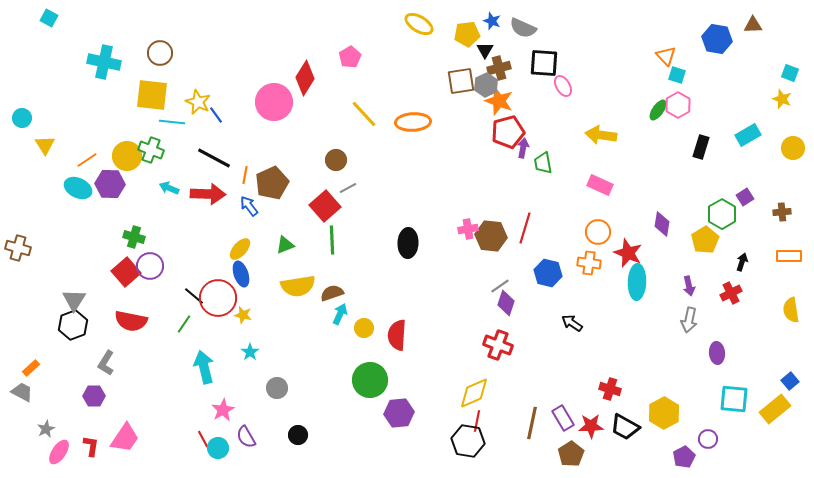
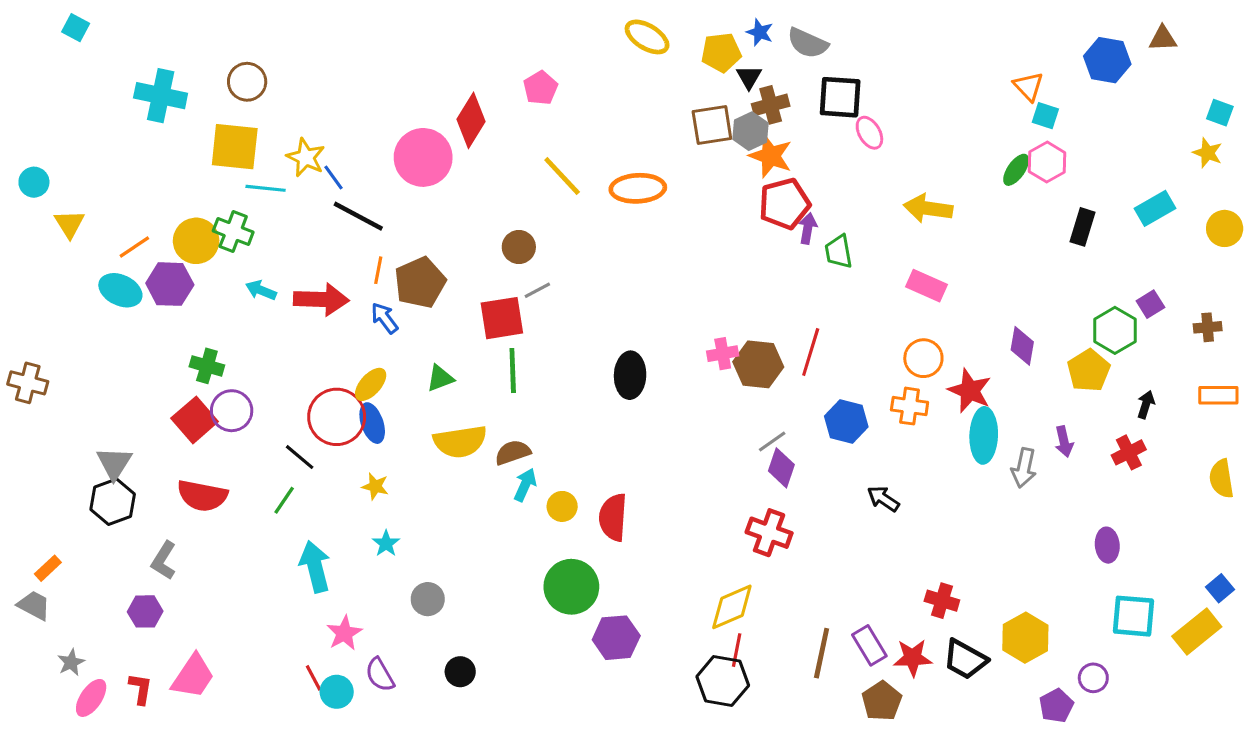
black line: (214, 158) -> (358, 216), moved
red square: (325, 206) -> (502, 318), turned 32
red circle: (218, 298) -> (337, 417), moved
gray arrow: (689, 320) -> (1024, 468), moved

